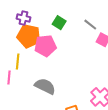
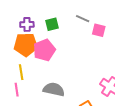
purple cross: (23, 18) -> (27, 24), moved
green square: (59, 23) -> (52, 24), turned -32

